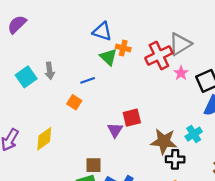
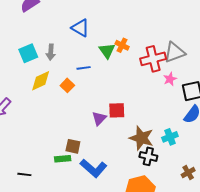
blue triangle: (102, 31) -> (80, 28), moved
yellow diamond: (44, 139) -> (41, 81), moved

